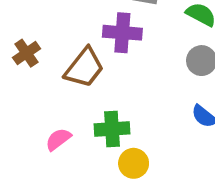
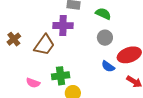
pink semicircle: (58, 139) -> (33, 83), turned -120

